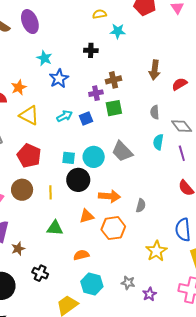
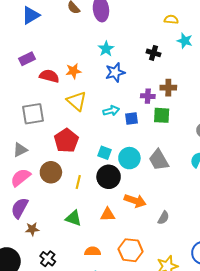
orange hexagon: (113, 228) -> (131, 250), moved

